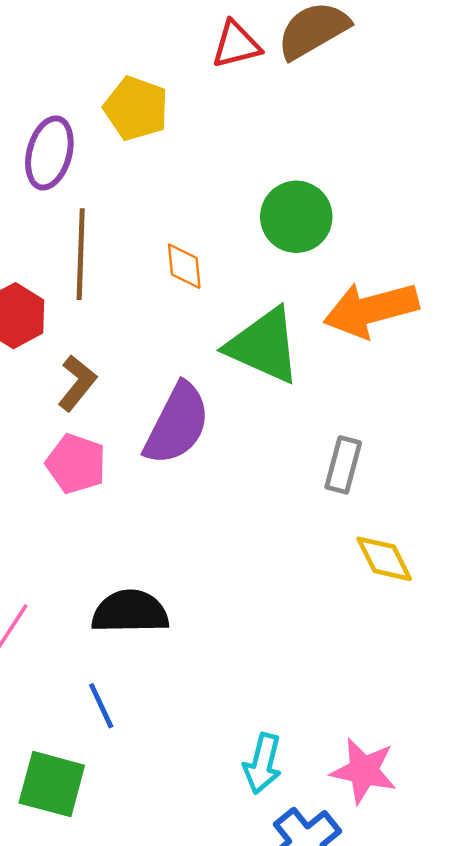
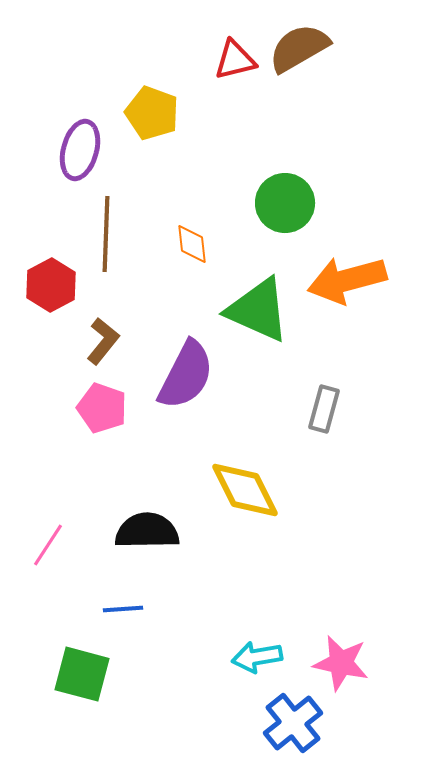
yellow diamond: (384, 559) -> (245, 490), moved, size x1.4
blue line: (101, 706) -> (123, 609), turned -69
cyan arrow: (263, 764) -> (257, 657), turned 66

